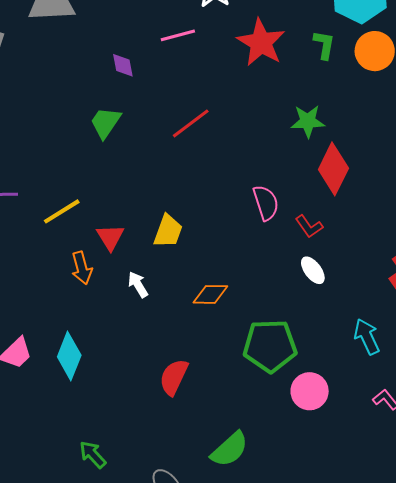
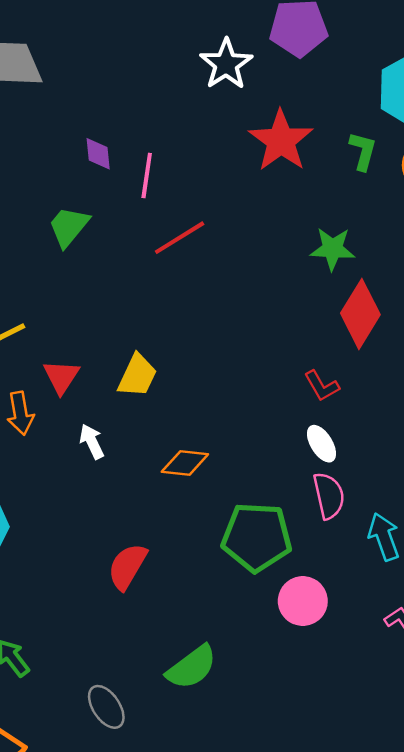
pink line: (178, 35) -> (147, 176), moved, turned -72
pink semicircle: (266, 203) -> (329, 496), moved

